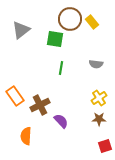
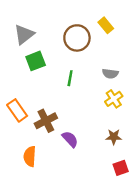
brown circle: (70, 19) -> (77, 38), moved
green square: (55, 39) -> (36, 61), moved, turned -30
yellow cross: (99, 98) -> (114, 99), moved

